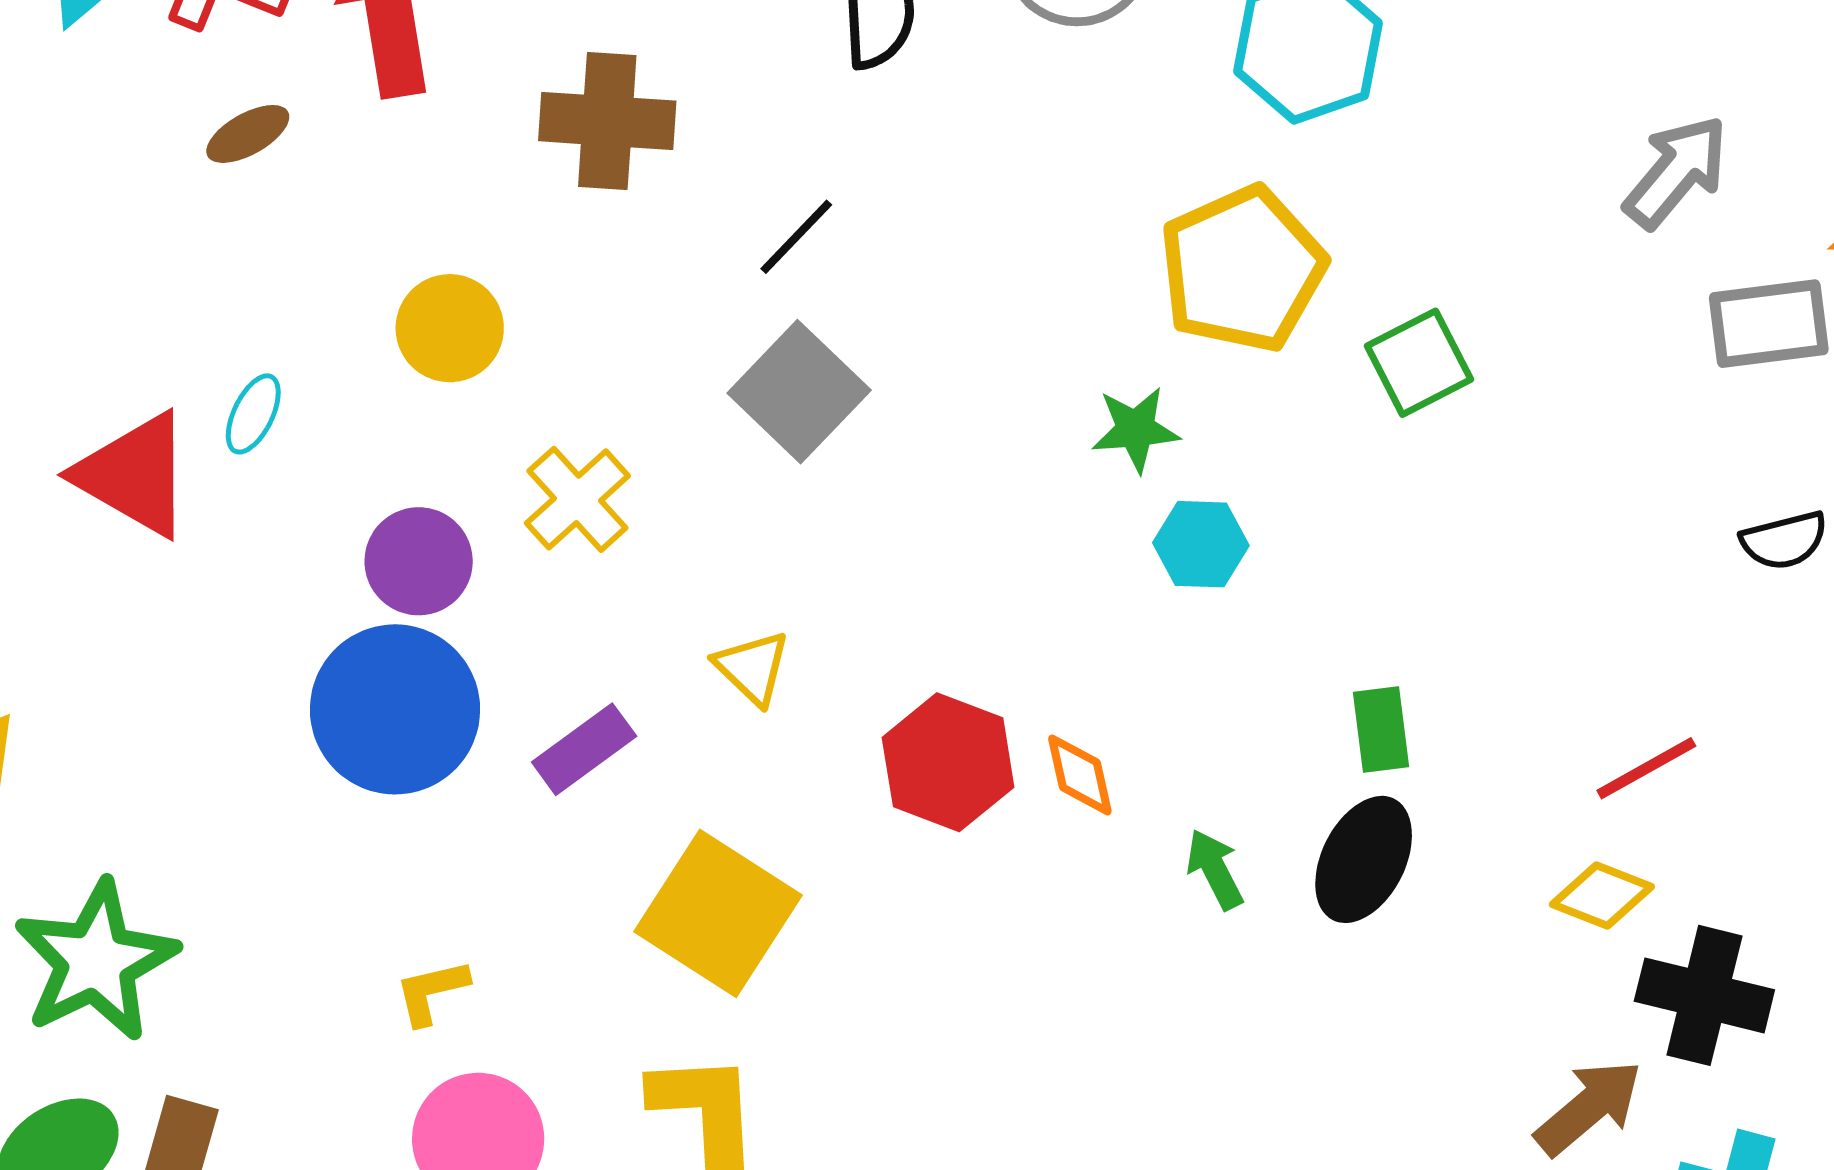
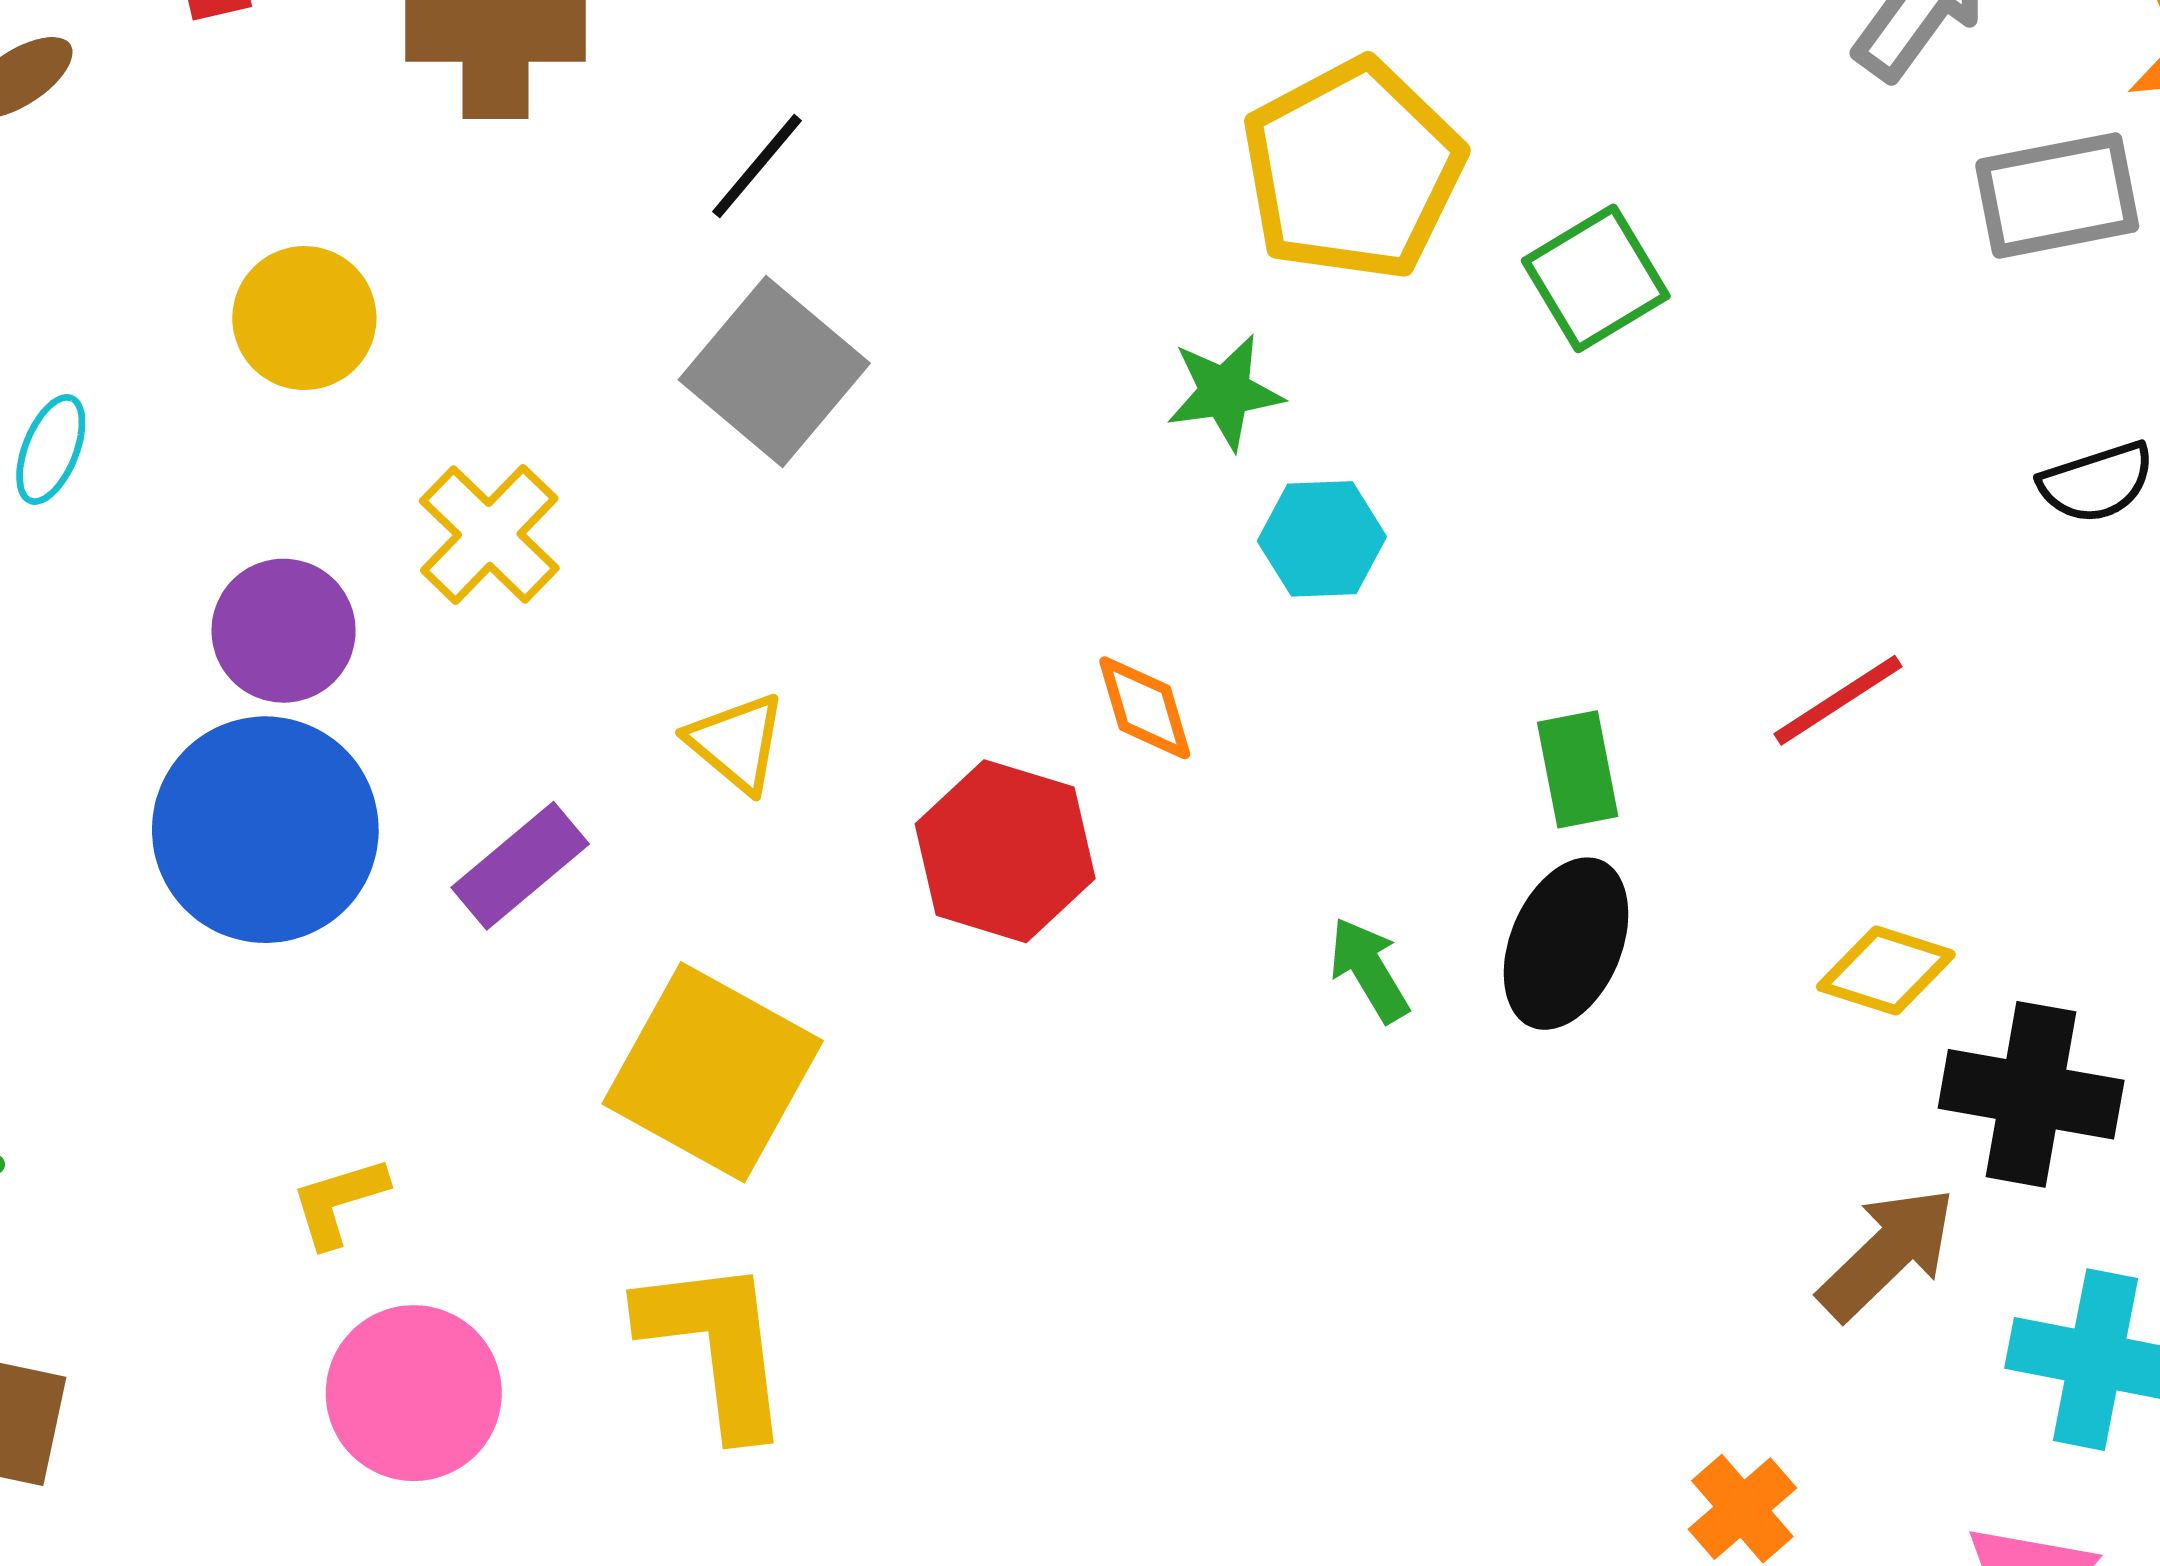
red line: (1646, 768) -> (1838, 700), moved
orange diamond: (1080, 775) -> (1145, 708), moved

